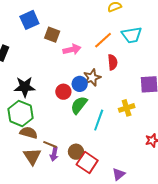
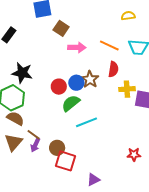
orange line: (103, 40) -> (109, 46), turned 54
brown star: (92, 78) -> (90, 79), turned -30
yellow cross: (127, 108) -> (127, 89), moved
cyan line: (99, 120) -> (86, 122), turned 35
red square: (87, 163) -> (65, 161), turned -30

